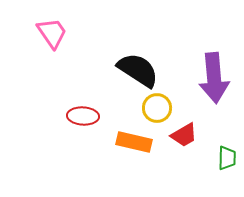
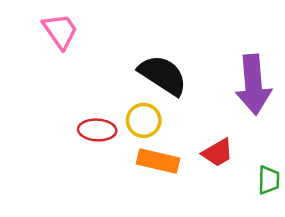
yellow circle: (157, 108) -> (144, 120), moved

